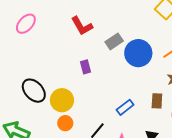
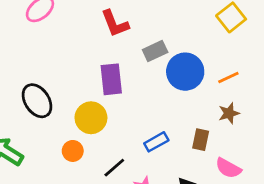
purple rectangle: (85, 67) -> (111, 79), size x1.6
yellow circle: (62, 100) -> (91, 118), moved

